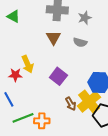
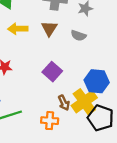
yellow arrow: (28, 64) -> (18, 29), moved, turned 108
orange cross: (42, 121) -> (50, 121), moved

